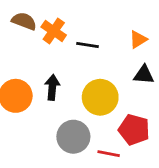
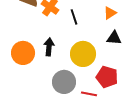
black line: (87, 45) -> (74, 17), turned 63

